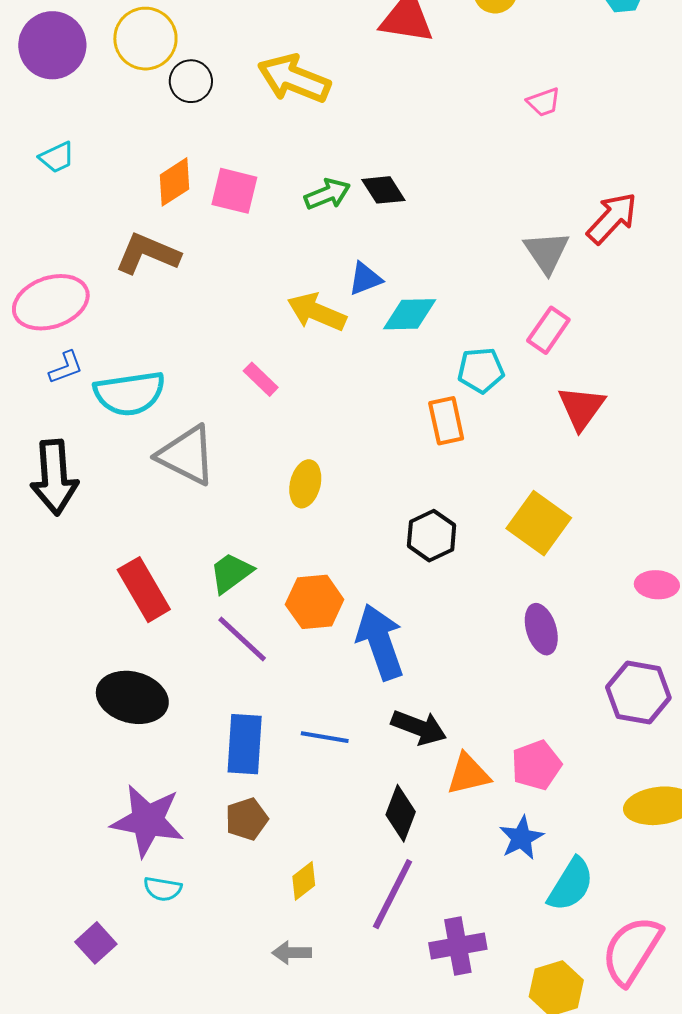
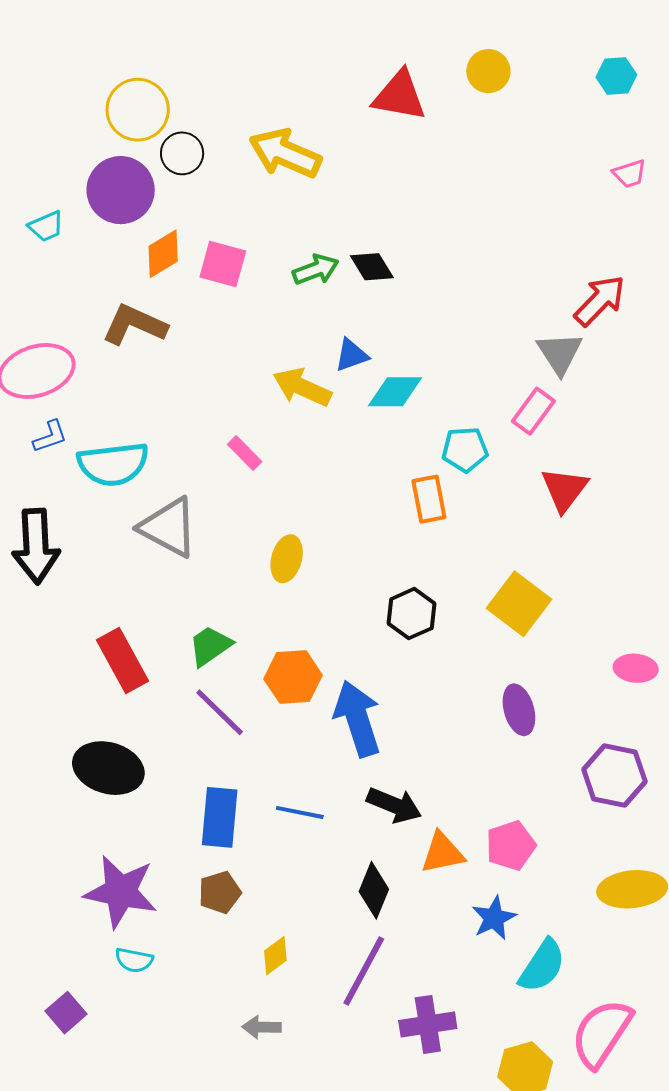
purple circle: (52, 45) -> (121, 190), moved
pink trapezoid: (544, 102) -> (630, 174), moved
gray triangle: (547, 252) -> (560, 353), moved

